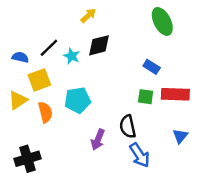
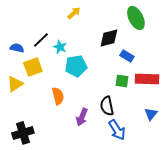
black diamond: (99, 45) -> (109, 38), moved
cyan pentagon: (78, 100) -> (76, 66), moved
orange semicircle: (45, 112) -> (58, 96), moved

